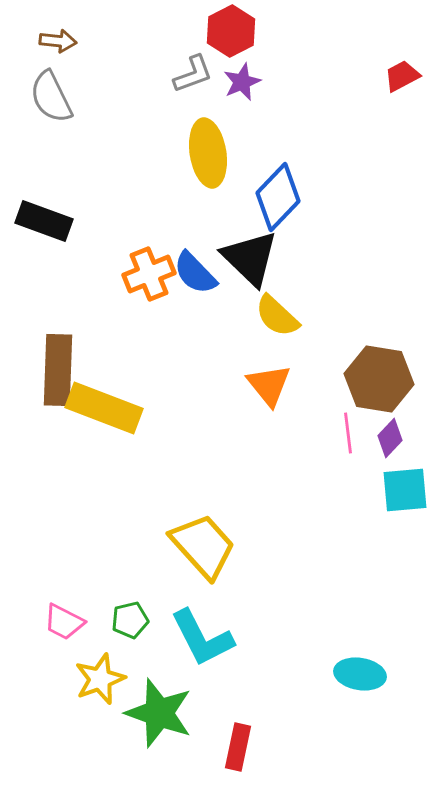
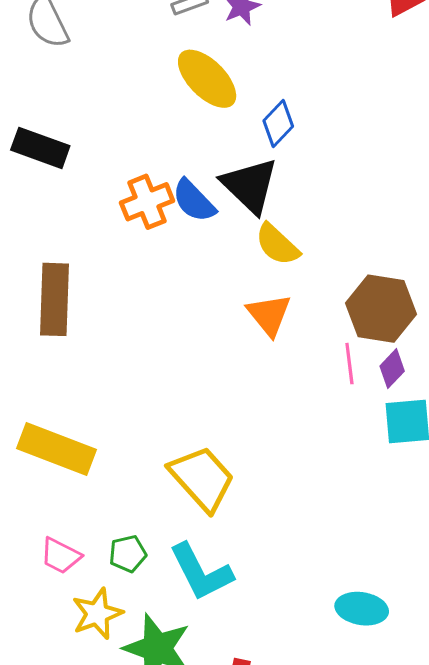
yellow ellipse: (208, 153) -> (207, 79), turned -36
blue diamond: (278, 197) -> (278, 123), size x0.7
yellow rectangle: (104, 408) -> (57, 449), moved

